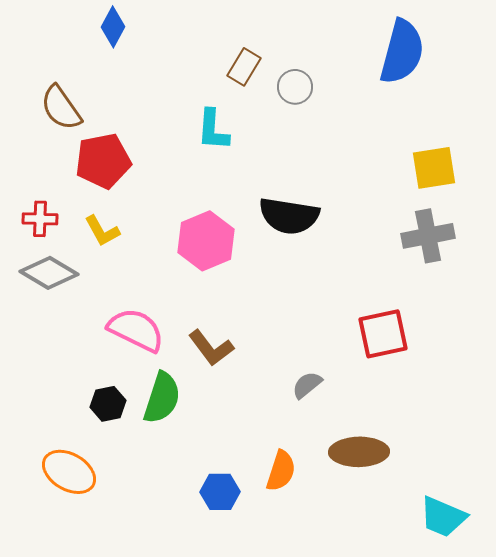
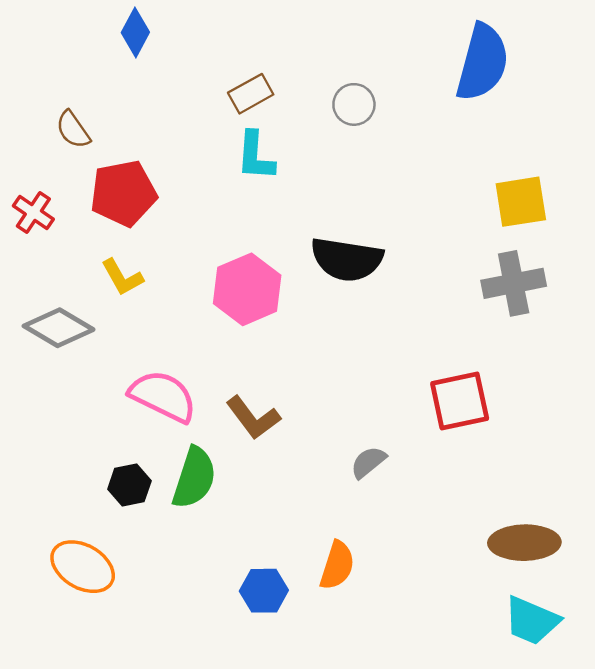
brown rectangle: (244, 67) -> (251, 94), moved, turned 30
brown semicircle: (61, 108) -> (73, 130), size x0.7
red cross: (40, 219) -> (33, 212), moved, turned 32
brown ellipse: (359, 452) -> (524, 543), moved

